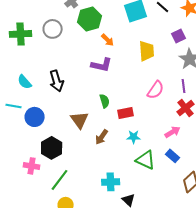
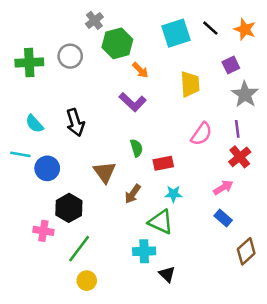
purple L-shape: (102, 65) -> (133, 102), turned 30
green triangle: (146, 160) -> (161, 222), moved

